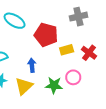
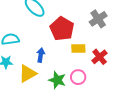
gray cross: (78, 17) -> (98, 19), turned -36

